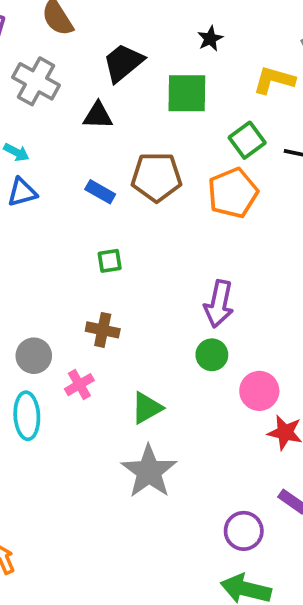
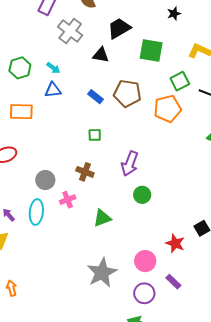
black star: (210, 39) -> (174, 14), moved
purple arrow: (219, 304) -> (130, 164), moved
pink circle: (259, 391) -> (145, 261), moved
gray star: (149, 471) -> (102, 273), moved

